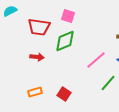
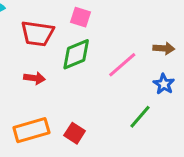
pink line: (96, 60) -> (122, 65), moved
orange rectangle: (35, 92) -> (31, 130), size x1.6

